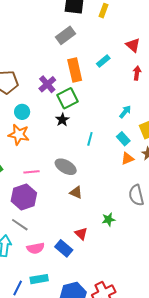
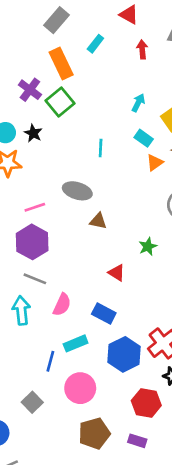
gray rectangle: (66, 35) -> (57, 20), moved
black star: (62, 120) -> (33, 133), moved
pink semicircle: (36, 248) -> (62, 305), turned -42
blue rectangle: (64, 248) -> (104, 313), moved

